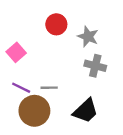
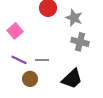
brown circle: (34, 111) -> (30, 79), size x0.6

